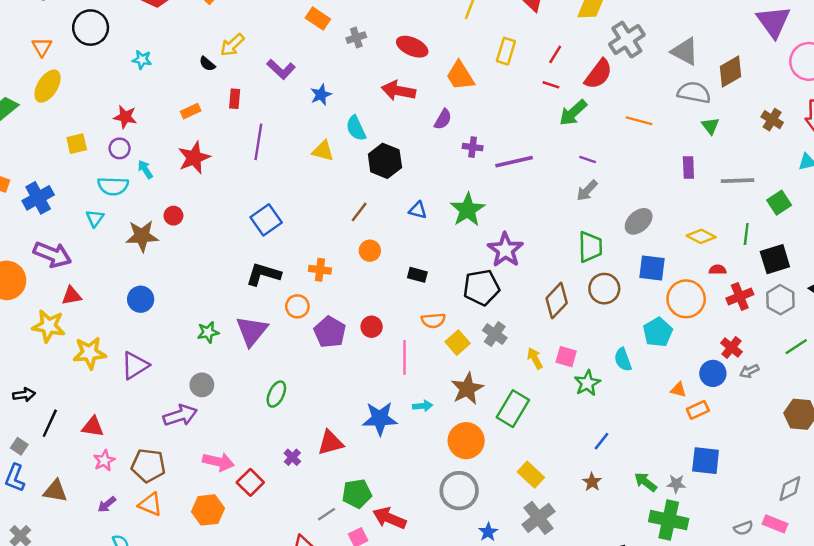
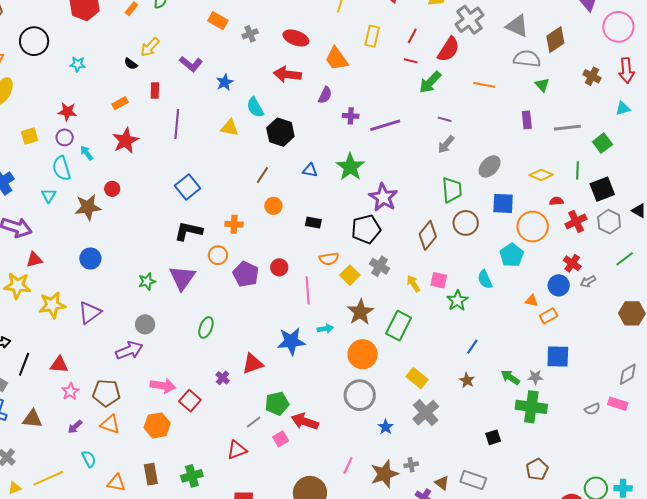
cyan semicircle: (113, 186) -> (61, 168), turned 75

